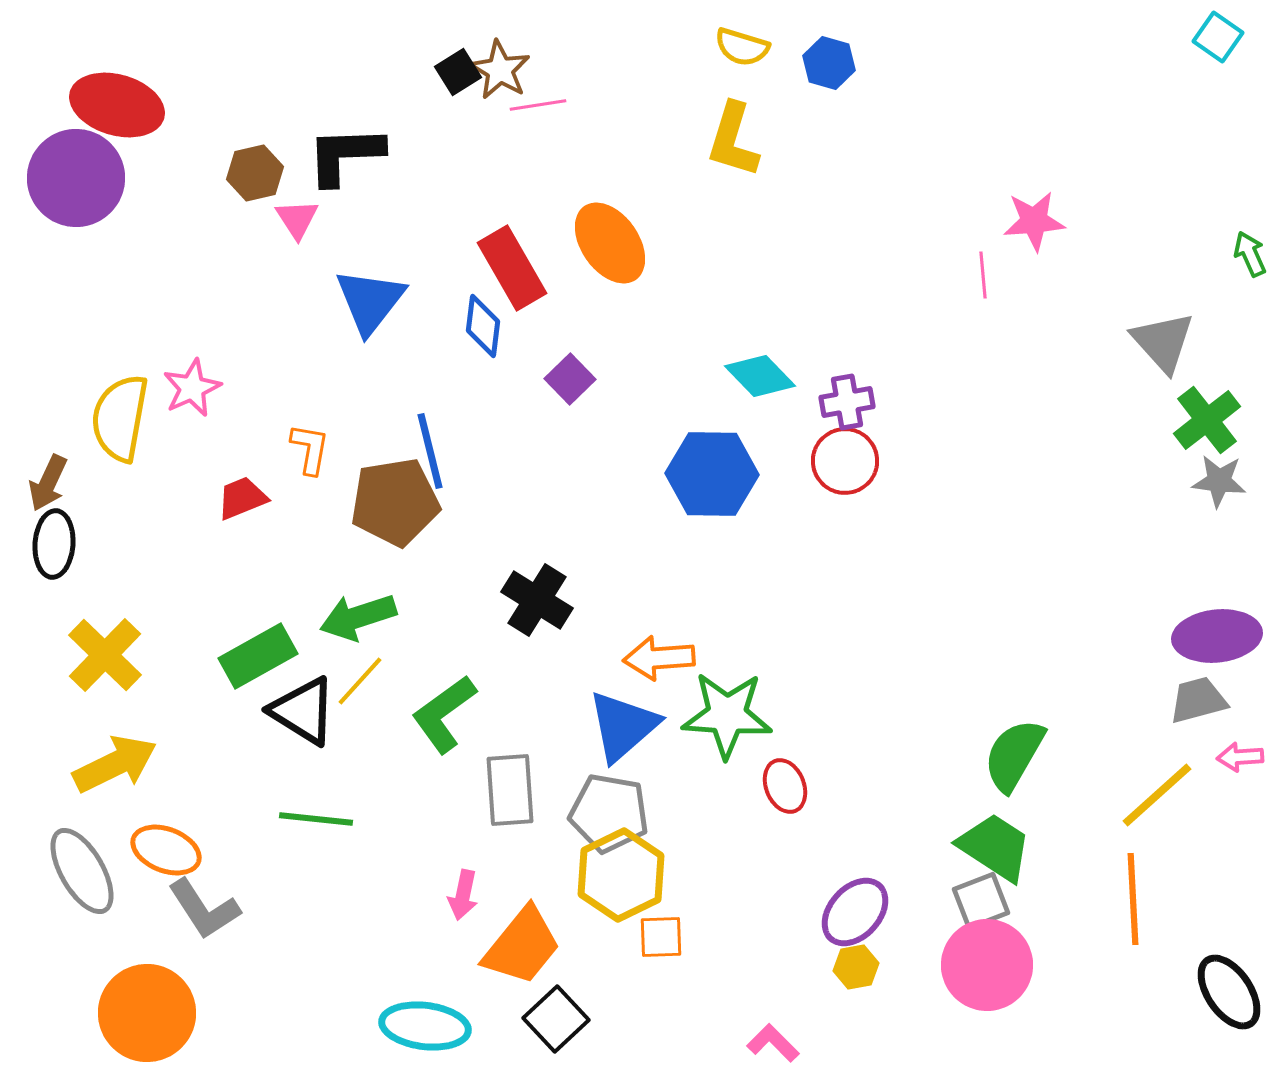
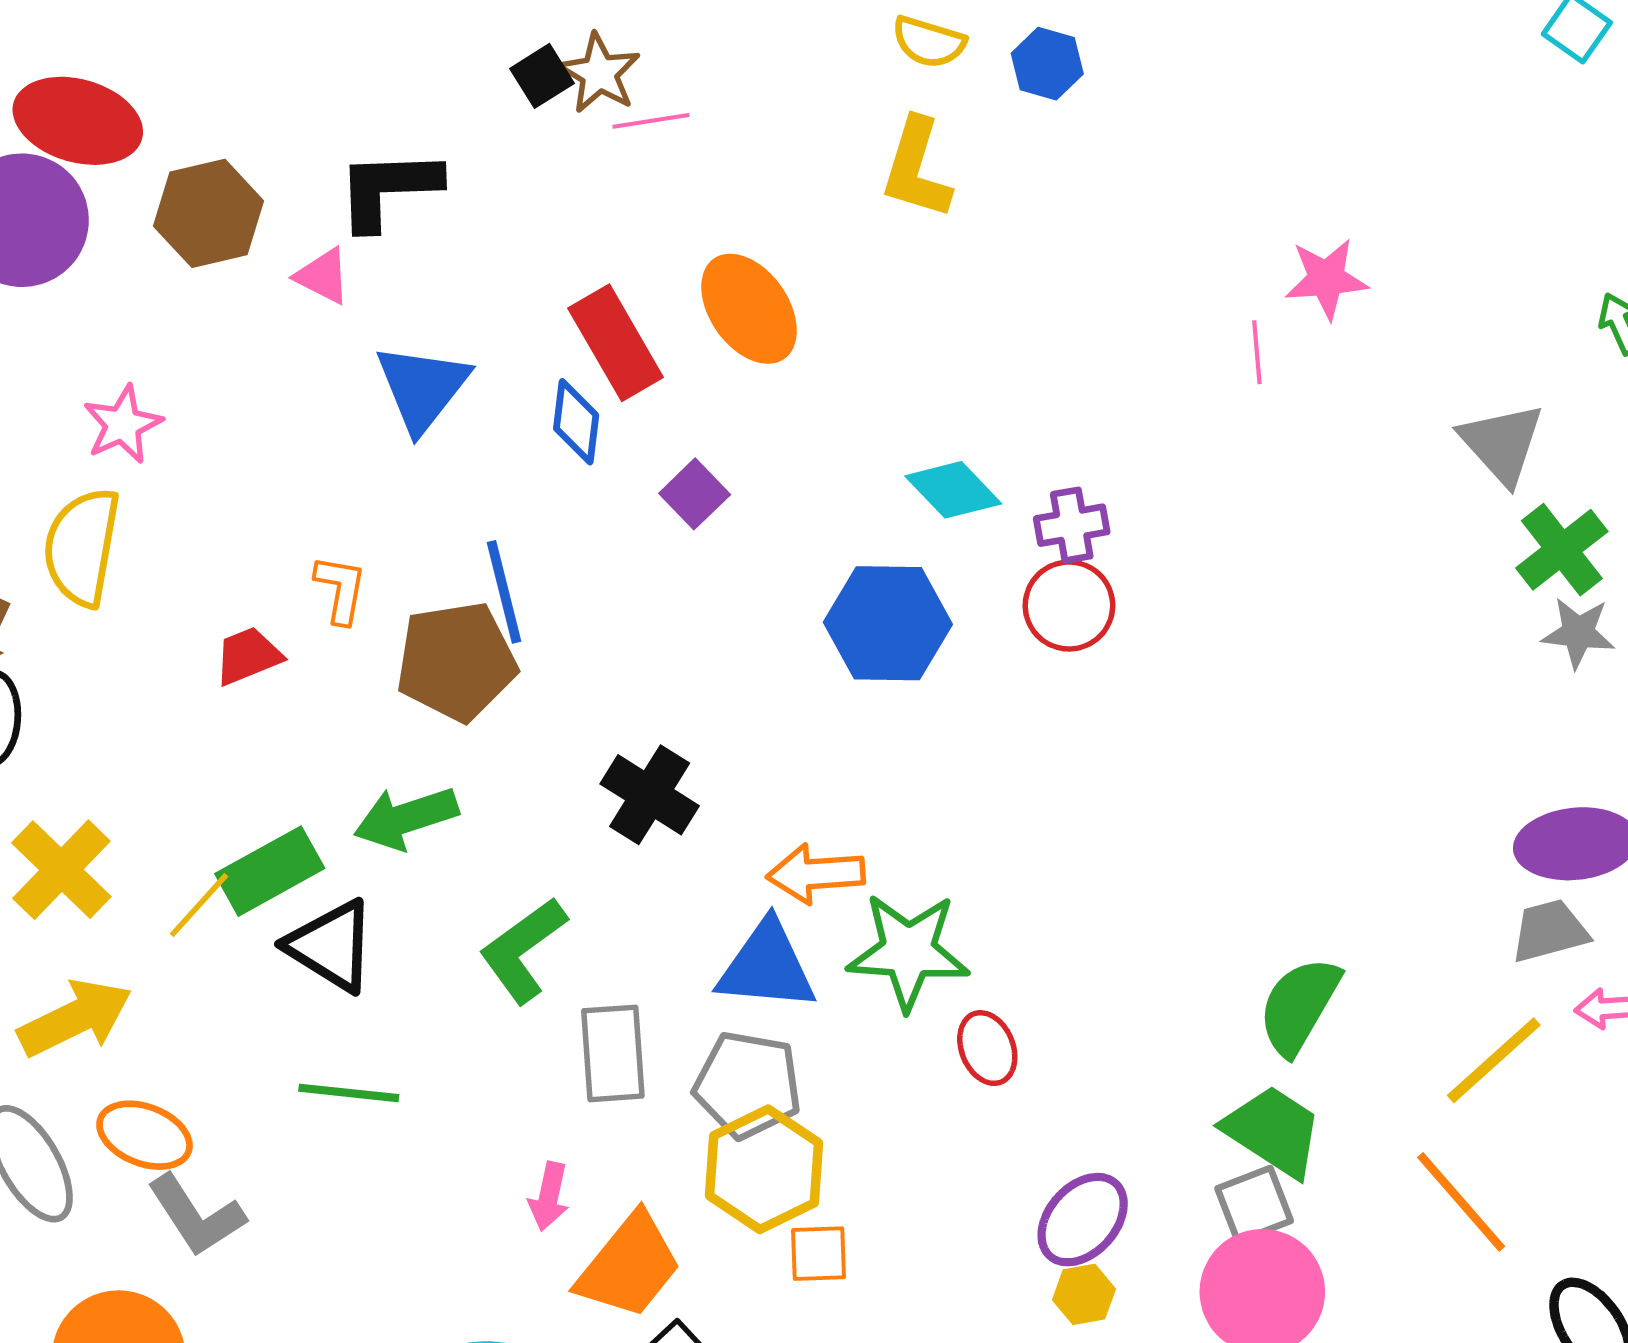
brown hexagon: (255, 173) -> (209, 213), moved, size x1.4
pink triangle: (297, 219) -> (323, 276), turned -30
pink star: (192, 388) -> (123, 424), moved
yellow line: (360, 681) -> (199, 905), moved
blue triangle: (623, 726) -> (767, 966), turned 46
orange line: (1133, 899) -> (1461, 1202), turned -38

